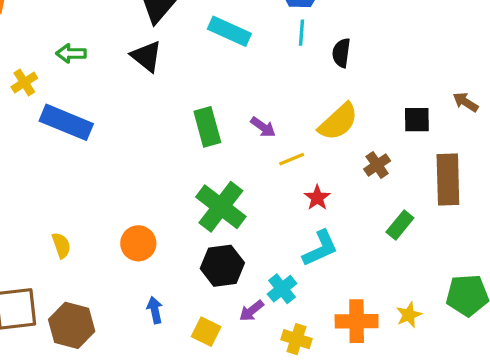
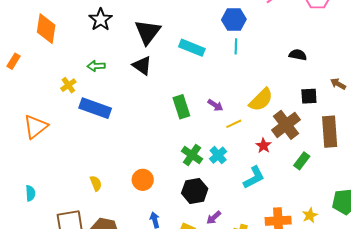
black semicircle: (341, 53) -> (298, 55), moved, turned 96
brown cross: (377, 165) -> (286, 125), size x1.8
red star: (317, 198) -> (263, 146), moved
green cross: (221, 207) -> (192, 155), size x0.7
cyan cross: (282, 289) -> (218, 155), moved

